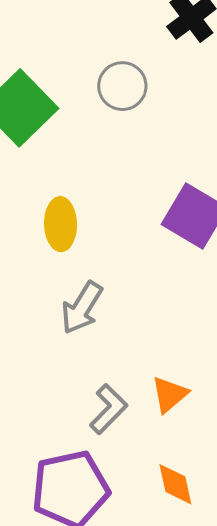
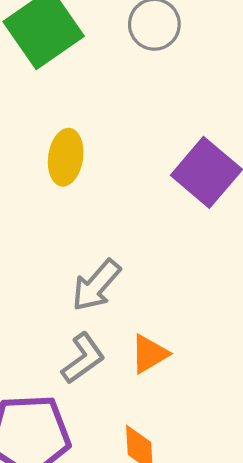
gray arrow: (82, 308) -> (96, 285), moved

